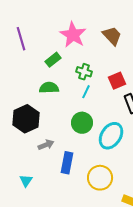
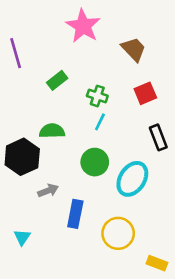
pink star: (73, 35) -> (83, 26), moved
red square: (117, 81) -> (145, 93), moved
green semicircle: (49, 88) -> (52, 131), moved

